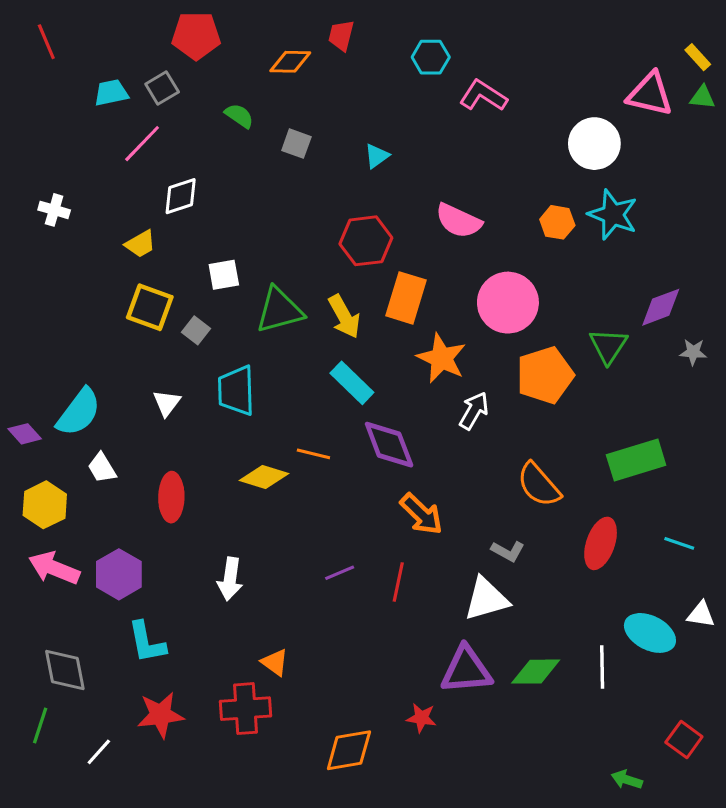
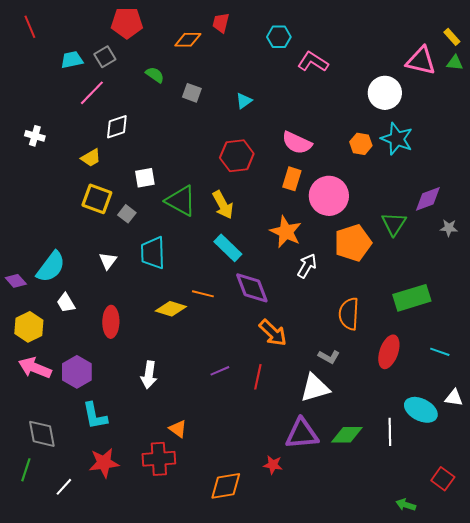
orange rectangle: (406, 298) -> (292, 179), moved, size x0.7
green triangle: (279, 310) -> (181, 201), turned 44
orange semicircle: (539, 485) -> (349, 314), turned 44

